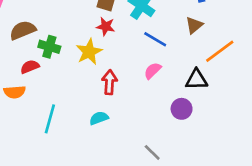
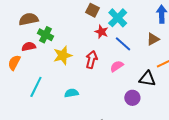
red star: (106, 26) -> (102, 32), moved
yellow star: (89, 52) -> (63, 55), moved
red arrow: (109, 82) -> (91, 60), moved
orange semicircle: (15, 92) -> (14, 63), turned 112

